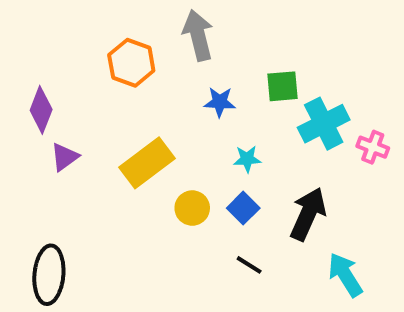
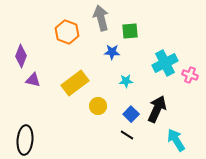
green square: (282, 86) -> (130, 31), moved
purple triangle: (65, 157) -> (33, 80), turned 49
blue square: (243, 208) -> (131, 114), moved

